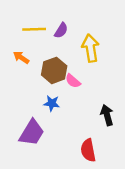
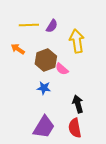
black arrow: (107, 115) -> (78, 104), moved
purple trapezoid: (32, 133) -> (44, 127), moved

